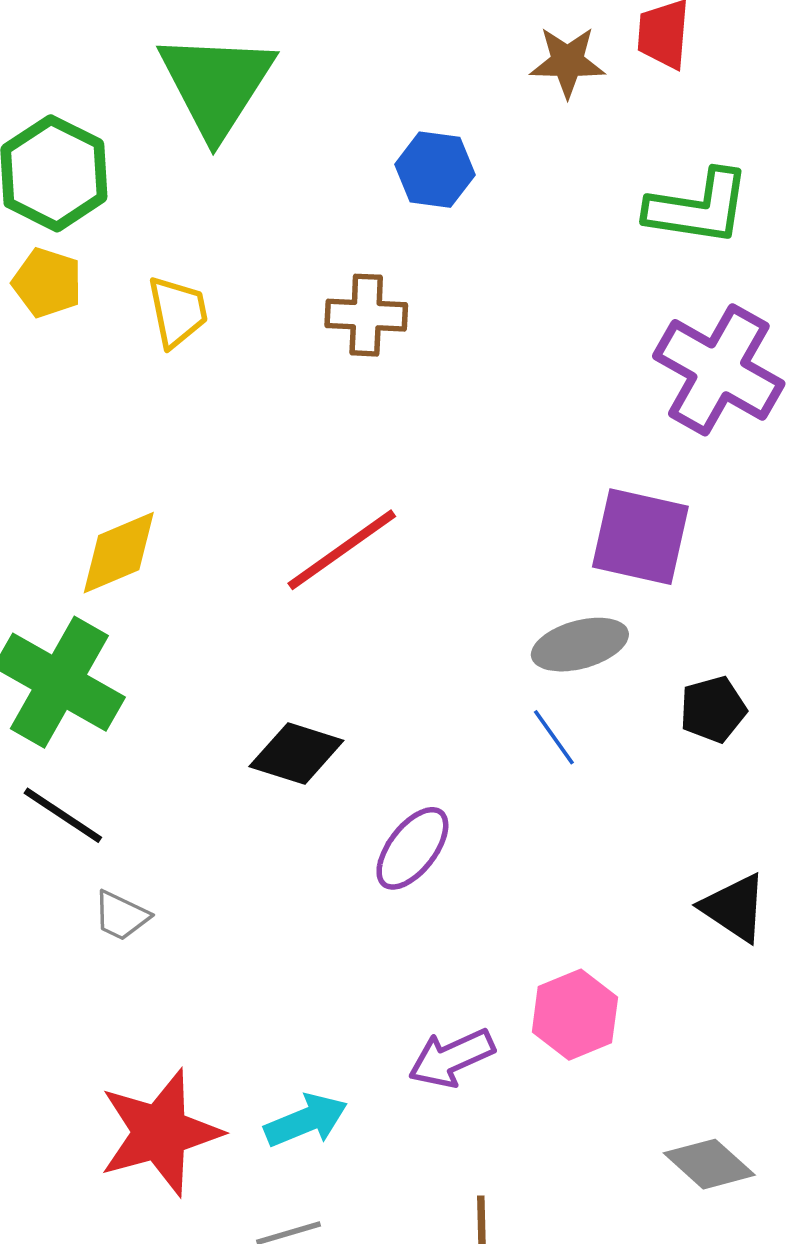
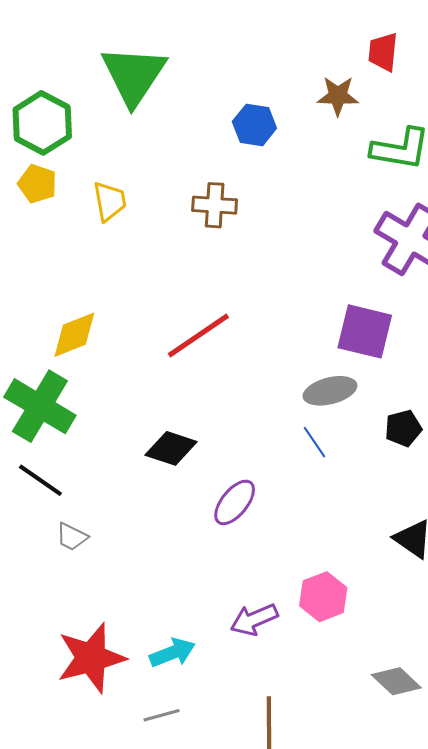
brown star: (567, 62) -> (338, 96), moved

